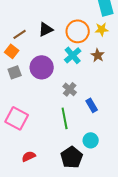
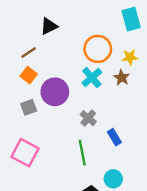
black triangle: (46, 29) -> (49, 26), moved
yellow star: (102, 29) -> (130, 57), moved
orange square: (12, 51) -> (29, 75), moved
gray square: (15, 72) -> (29, 107), moved

